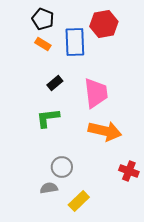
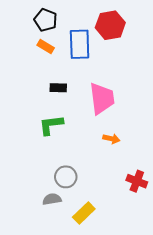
black rectangle: (55, 83) -> (58, 88), turned 42
orange arrow: (105, 131) -> (111, 139), size x0.5

